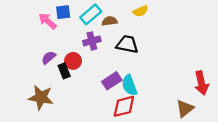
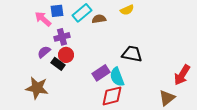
purple cross: (92, 41) -> (62, 37), moved
black trapezoid: (127, 44) -> (132, 54), moved
black rectangle: (64, 71) -> (58, 64), turned -32
red arrow: (201, 83) -> (182, 75), turned 45

